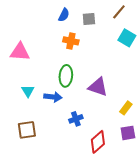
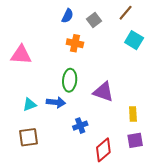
gray square: (89, 19) -> (94, 20), turned -32
cyan triangle: (28, 91) -> (30, 104), moved, turned 40
yellow rectangle: (126, 108) -> (133, 114), turned -40

